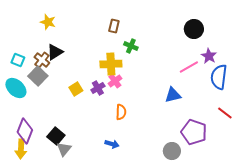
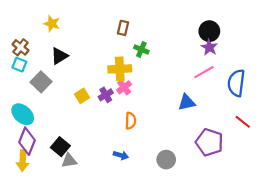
purple star: (209, 56) -> (209, 47), moved
brown cross: (42, 60) -> (21, 47), moved
cyan ellipse: (16, 88) -> (23, 114), moved
gray triangle: (64, 149) -> (69, 161), turned 42
gray circle: (172, 151) -> (166, 160), moved

